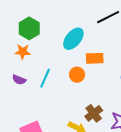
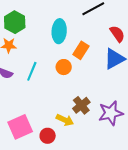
cyan ellipse: (73, 39) -> (59, 31), turned -35
orange rectangle: (95, 58) -> (81, 50), turned -54

